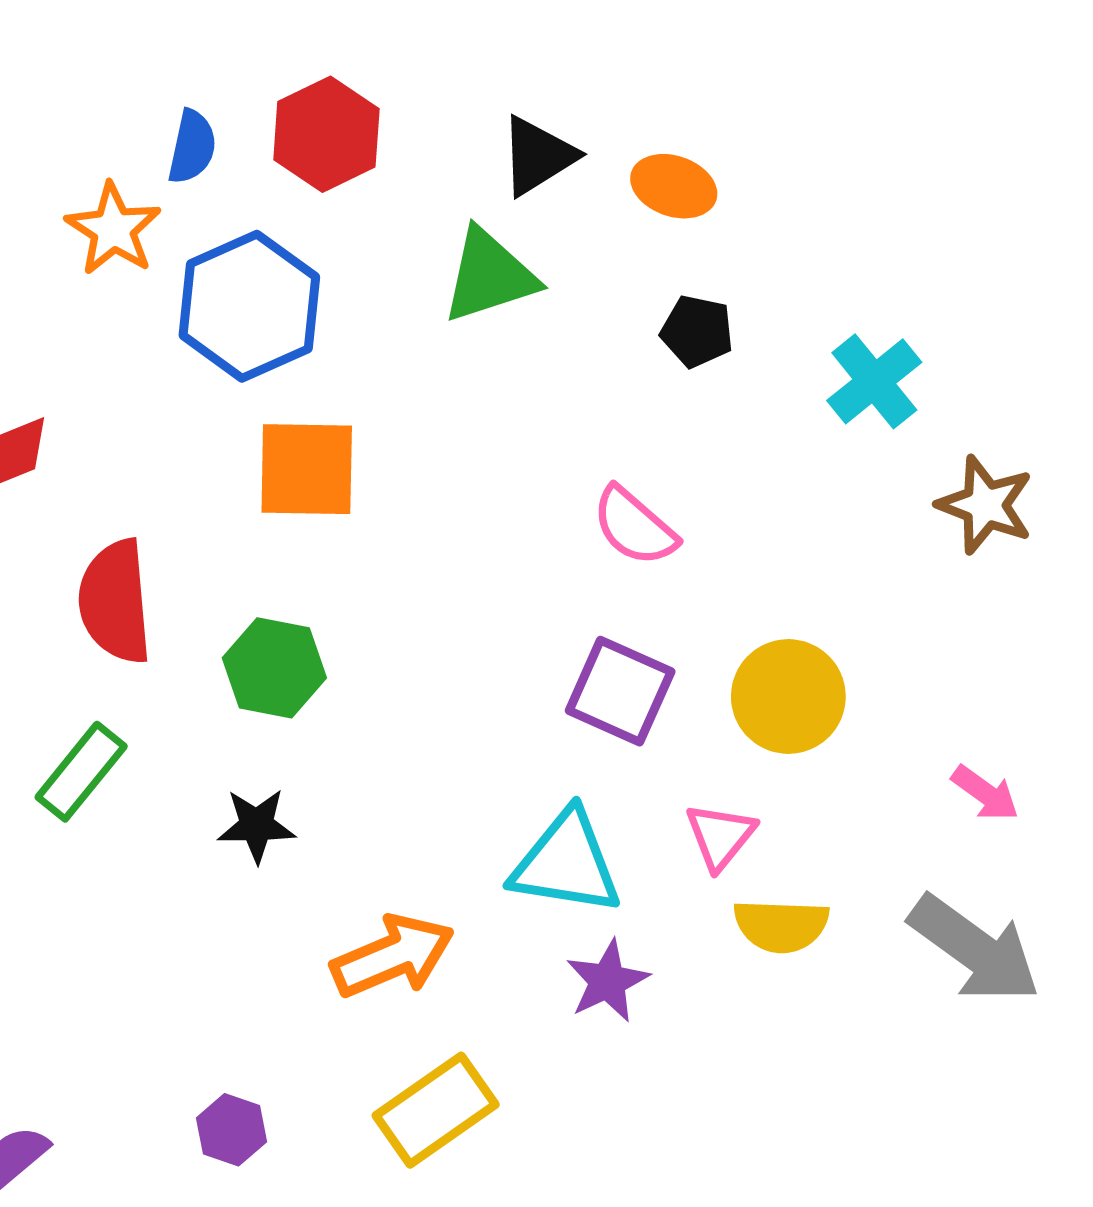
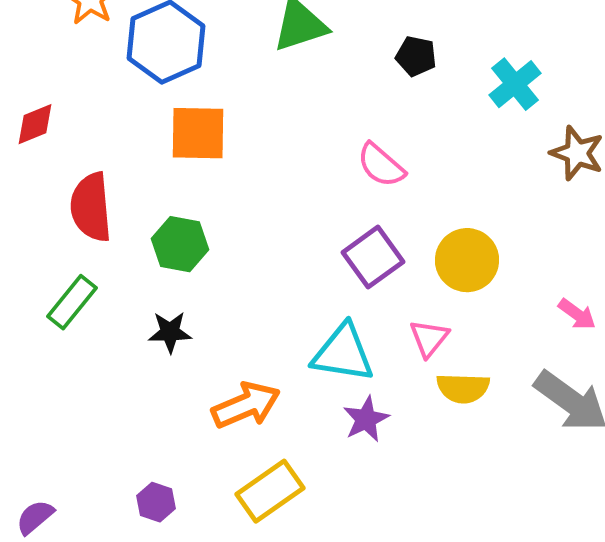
purple square: (620, 691) -> (373, 257), turned 30

